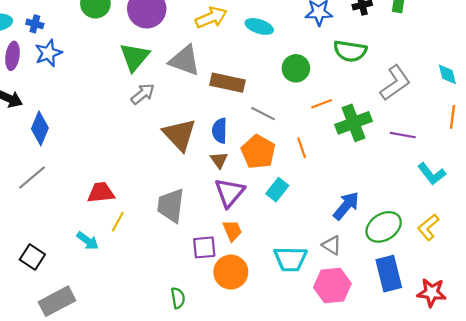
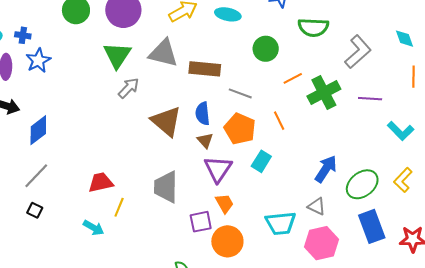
blue diamond: (40, 128) -> (38, 130), turned 36
black square: (32, 257) -> (35, 210), moved, size x0.7

